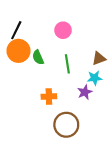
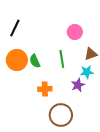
pink circle: (63, 30) -> (75, 32), moved
orange circle: (18, 51) -> (17, 60), moved
green semicircle: (38, 57) -> (35, 61), moved

